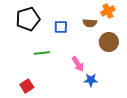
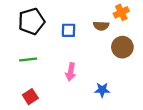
green line: (42, 53) -> (28, 59), moved
pink arrow: (78, 64) -> (71, 72), moved, turned 42

